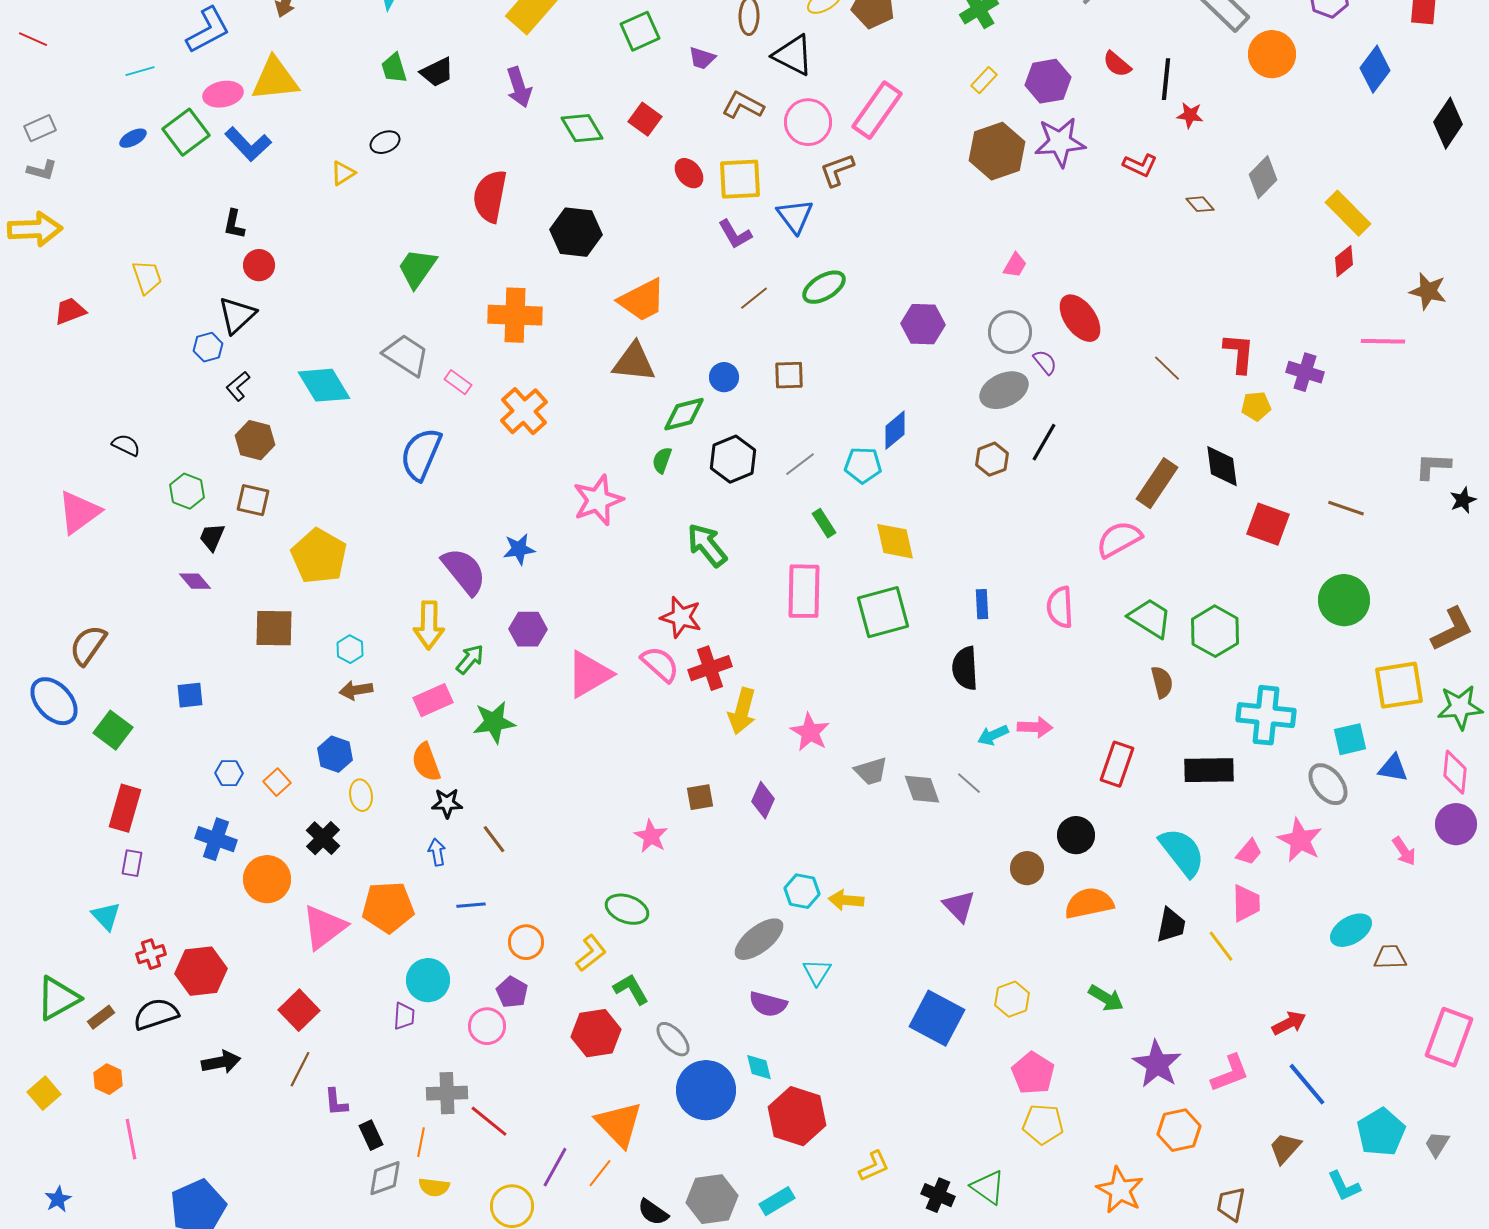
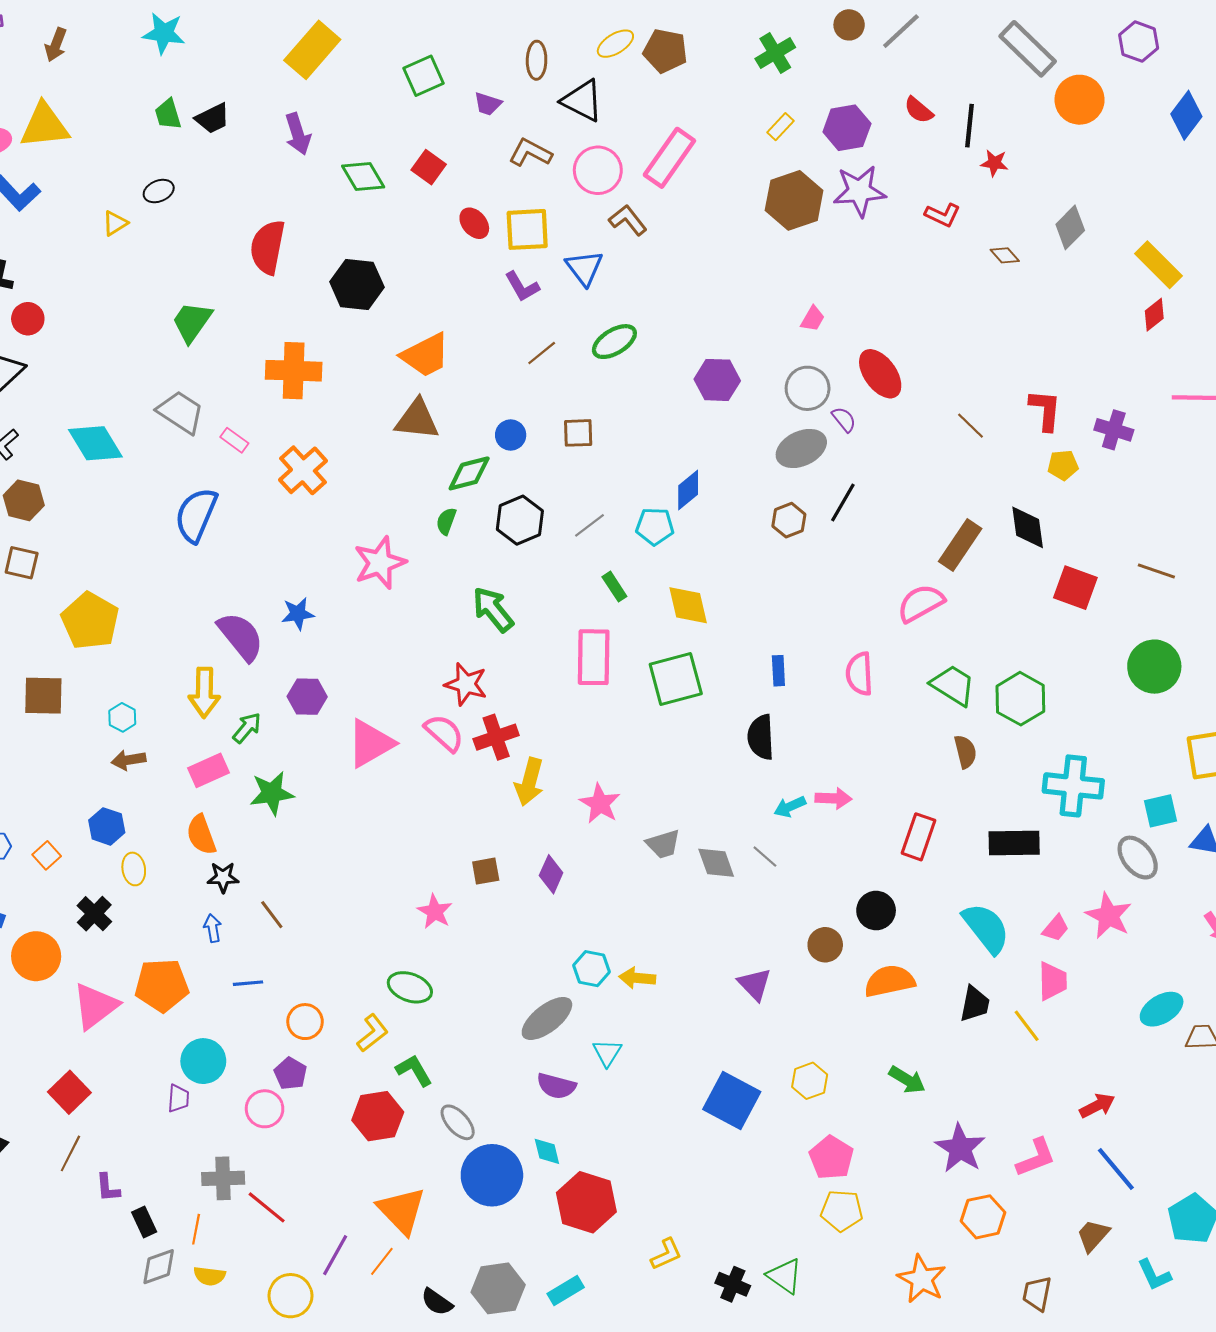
brown L-shape: (837, 170) -> (628, 220), turned 72

